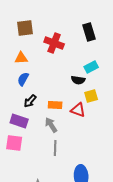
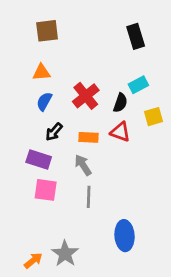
red cross: (54, 43) -> (86, 96), moved, turned 30
black semicircle: (78, 80) -> (120, 103), turned -80
yellow square: (91, 96) -> (154, 117), moved
red triangle: (78, 110) -> (120, 132), moved
pink square: (14, 143) -> (46, 190), moved

